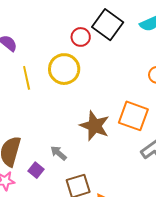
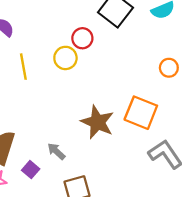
red circle: (81, 37) -> (82, 38), moved
yellow circle: (64, 69) -> (65, 58), size x0.7

